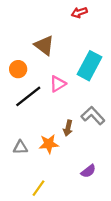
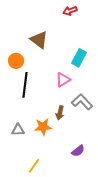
cyan rectangle: (89, 66) -> (79, 58), size x0.7
pink triangle: (58, 84) -> (63, 80), moved
black line: (28, 96) -> (25, 85), turned -45

